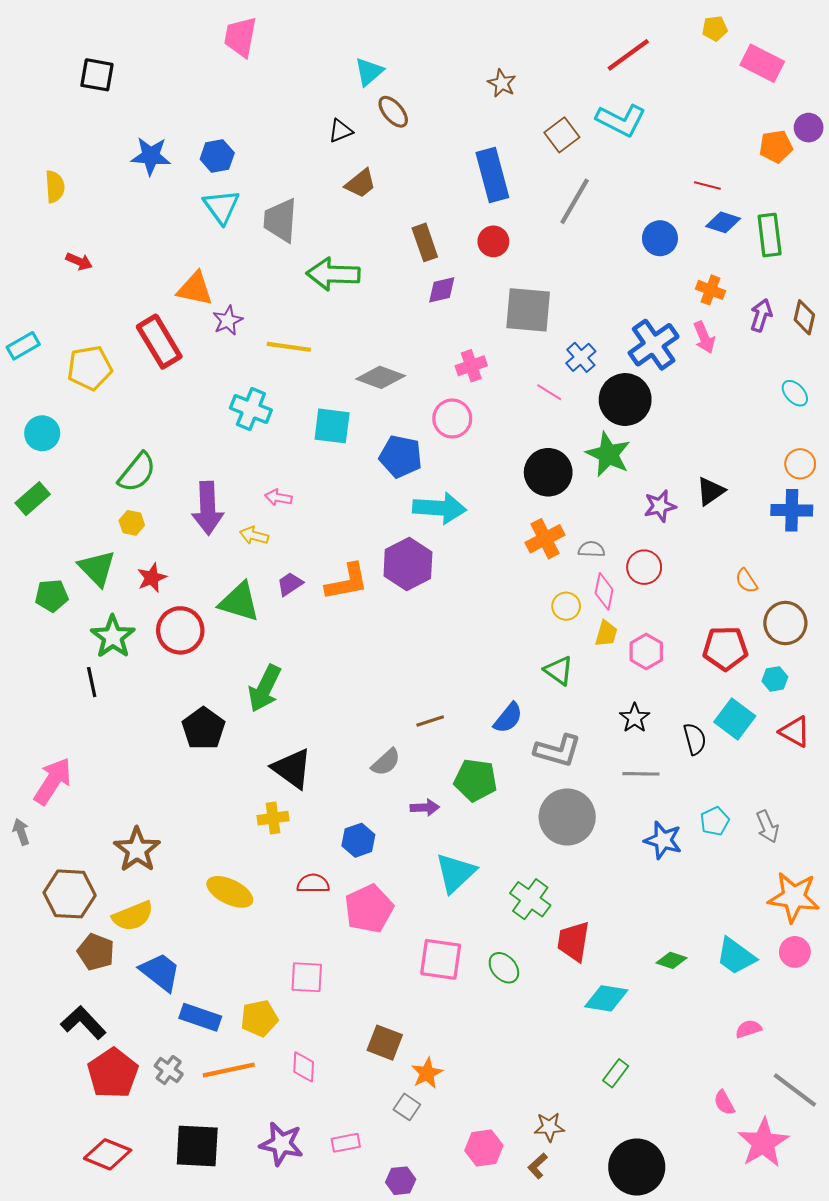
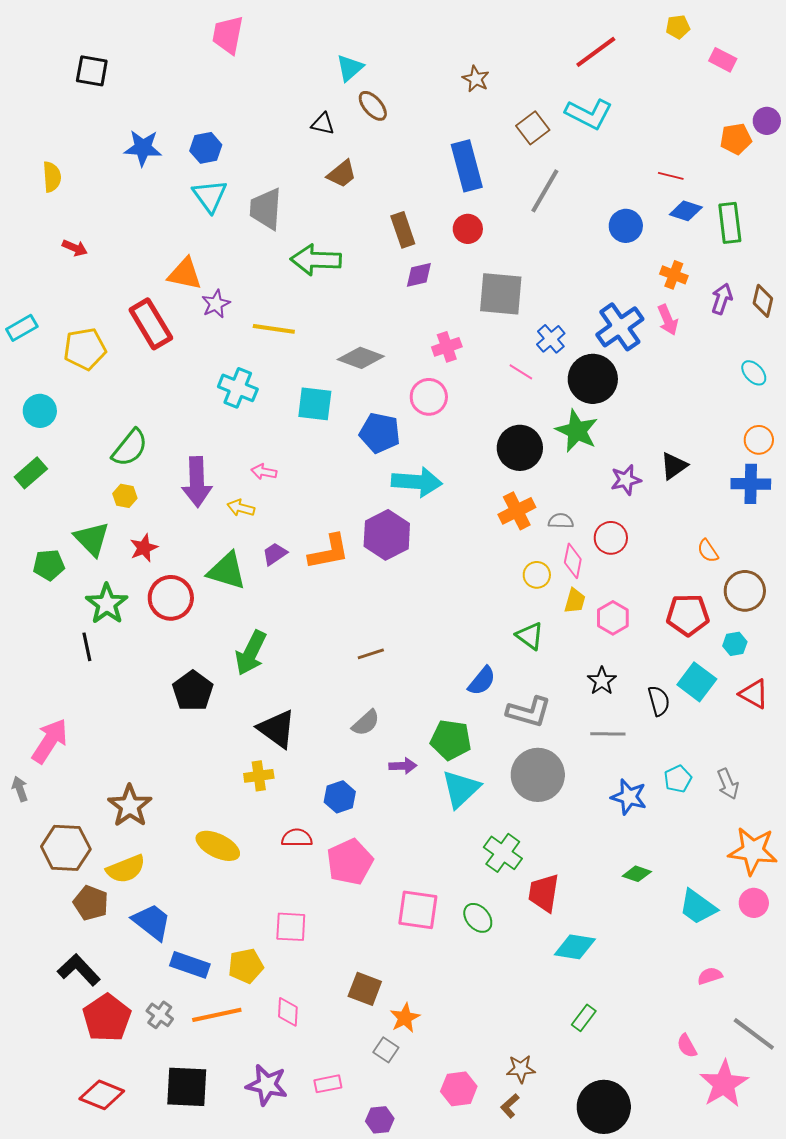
pink rectangle: (762, 63) -> (723, 60), size x0.7
black triangle: (341, 131) -> (323, 124), turned 35
brown line: (430, 721) -> (371, 654), moved
cyan triangle: (455, 873) -> (461, 789), moved
green diamond: (672, 960) -> (637, 874), moved

